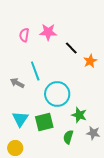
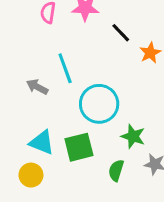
cyan triangle: (20, 119) -> (42, 143), turned -42
yellow circle: (15, 148) -> (31, 175), moved

